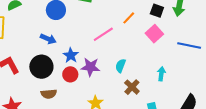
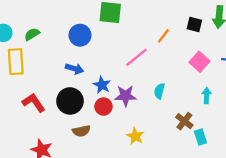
pink square: (154, 34) -> (199, 62), moved
brown cross: (132, 87) -> (184, 121), moved

